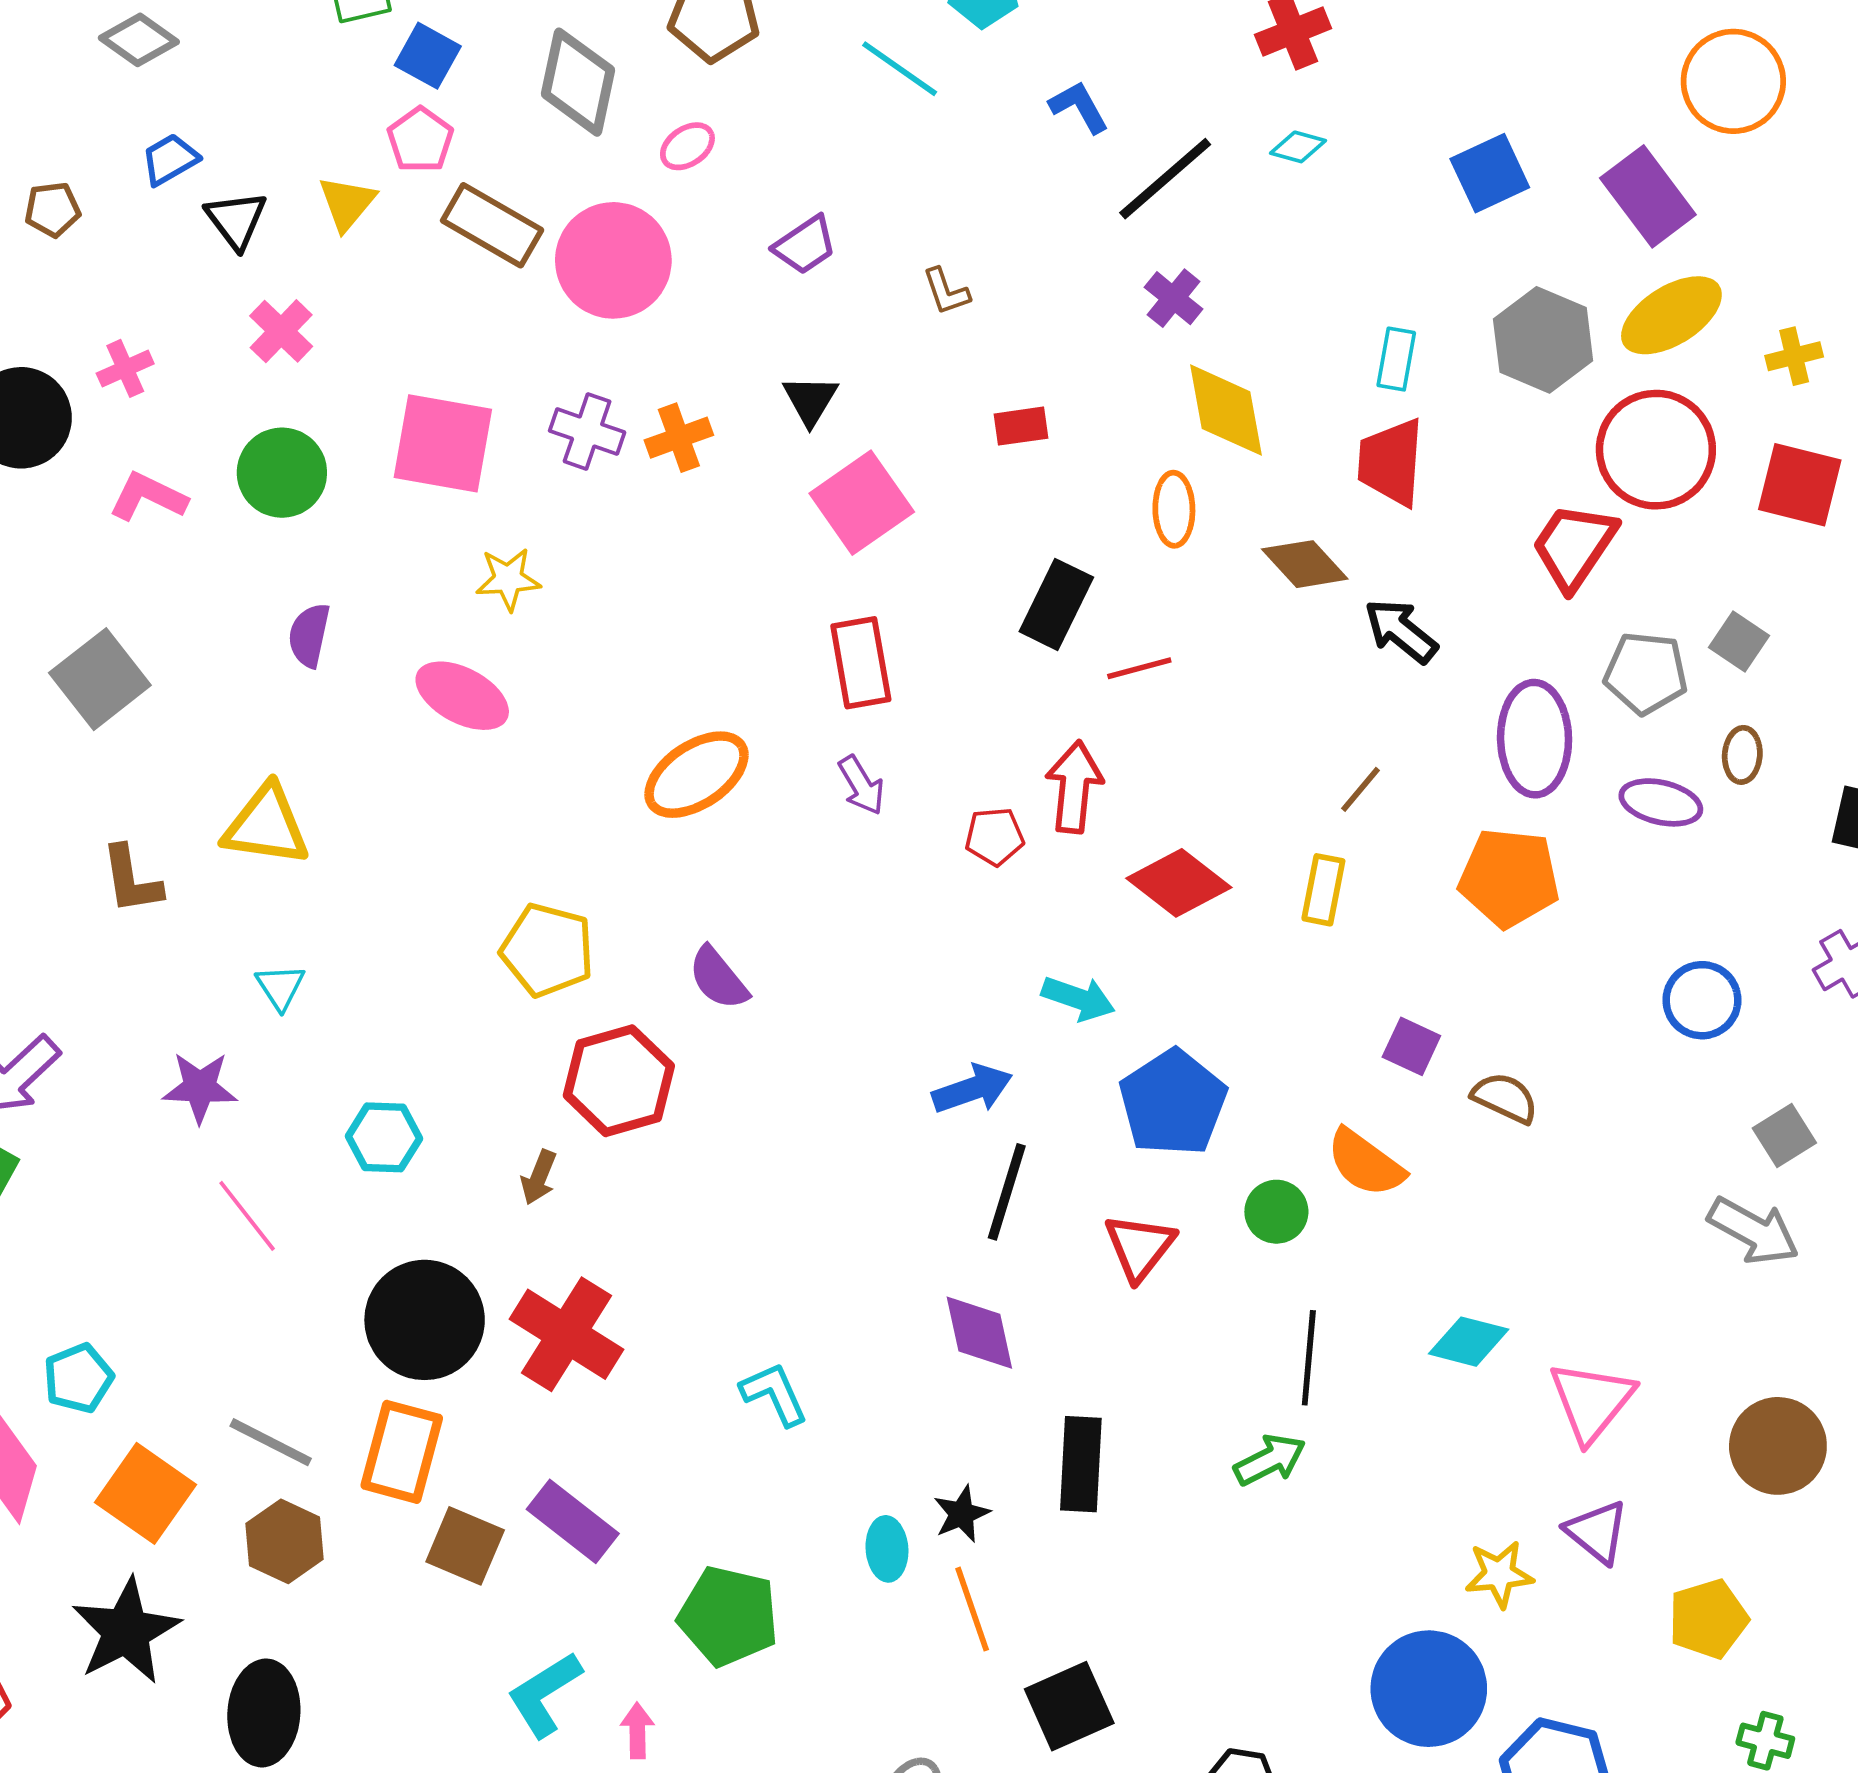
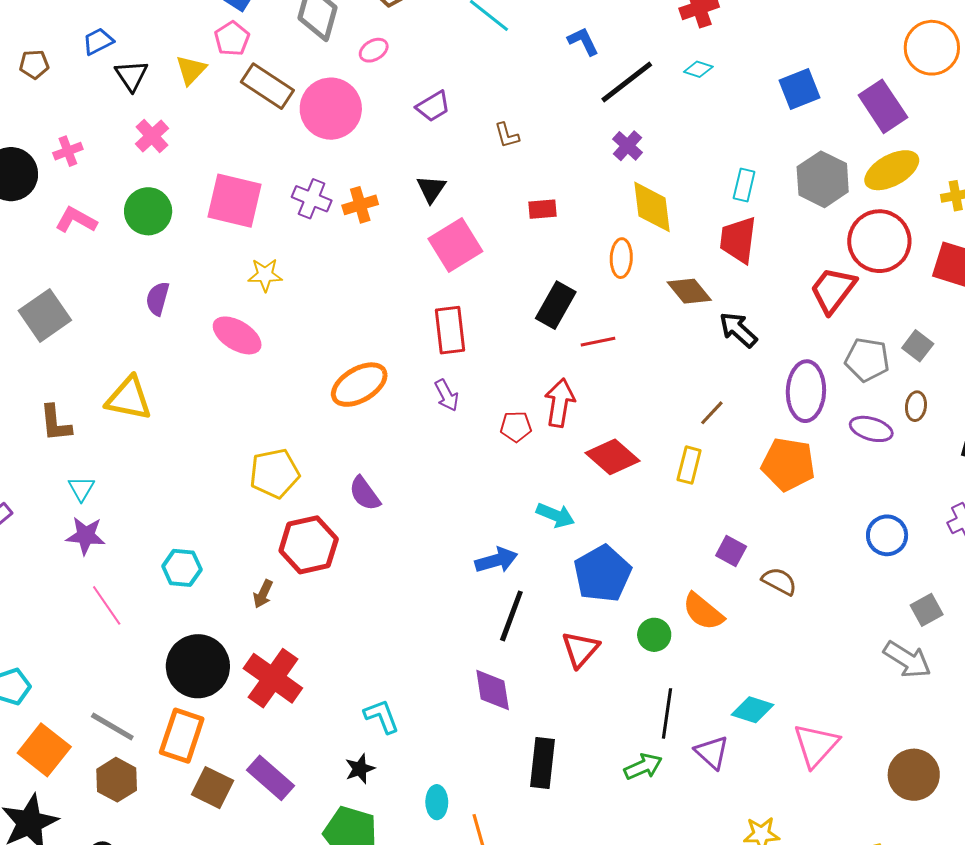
yellow pentagon: (547, 950) -> (275, 473), turned -30
cyan triangle: (280, 987) -> (81, 489), moved
black star: (962, 1514) -> (360, 769), moved
purple triangle: (1597, 1532) -> (712, 752), moved

